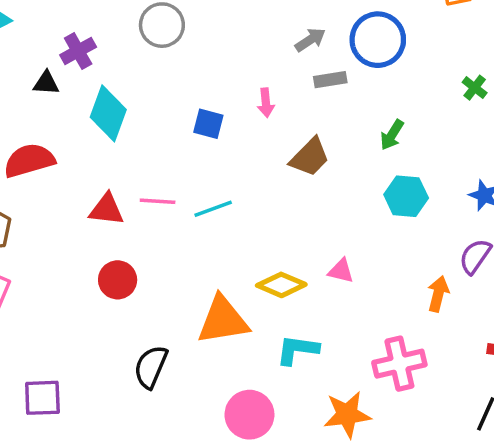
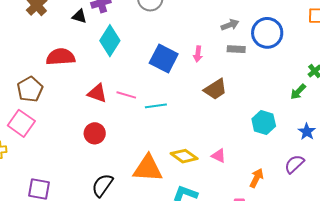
blue square: (208, 124) -> (164, 59), size x1.6
green arrow: (392, 135) -> (298, 92), moved
orange arrow: (438, 294) -> (257, 178), moved

